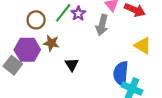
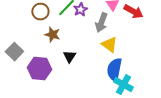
yellow triangle: (143, 46) -> (109, 45), moved
purple hexagon: (27, 50) -> (39, 69), moved

